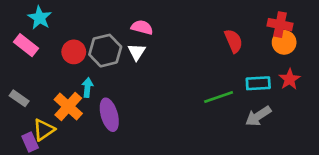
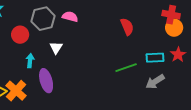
red semicircle: (234, 41) -> (127, 27), moved
gray hexagon: (105, 51) -> (43, 19), moved
white triangle: (137, 52) -> (56, 48), moved
orange cross: (68, 107) -> (16, 91), moved

